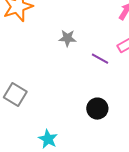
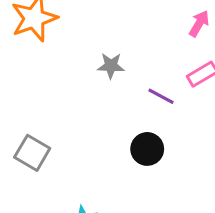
black circle: (97, 109) -> (147, 149), moved

